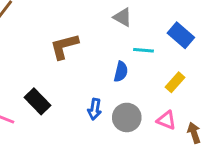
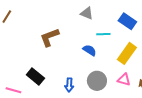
blue semicircle: (121, 72) -> (90, 50), turned -64
yellow rectangle: (175, 82) -> (127, 53), size x1.5
blue arrow: (95, 109) -> (69, 85), moved

